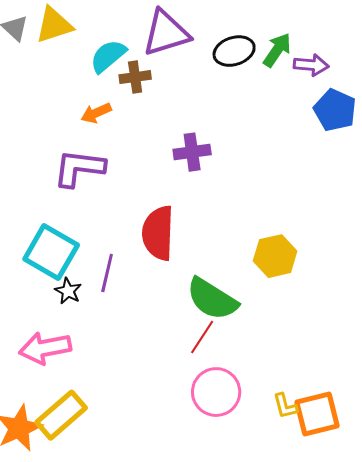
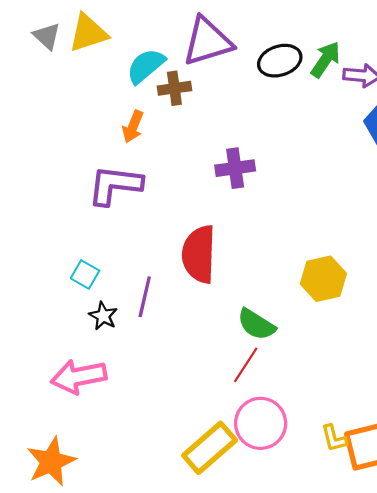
orange arrow: (96, 113) -> (133, 127), turned -44
cyan square: (51, 252) -> (85, 274), size x0.5
green semicircle: (212, 299) -> (256, 324), size x0.7
yellow rectangle: (61, 415) -> (210, 448), moved

